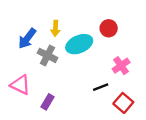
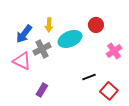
gray cross: (48, 55) -> (42, 49), turned 36
pink cross: (121, 66) -> (114, 51), moved
pink triangle: (20, 85) -> (22, 61), moved

